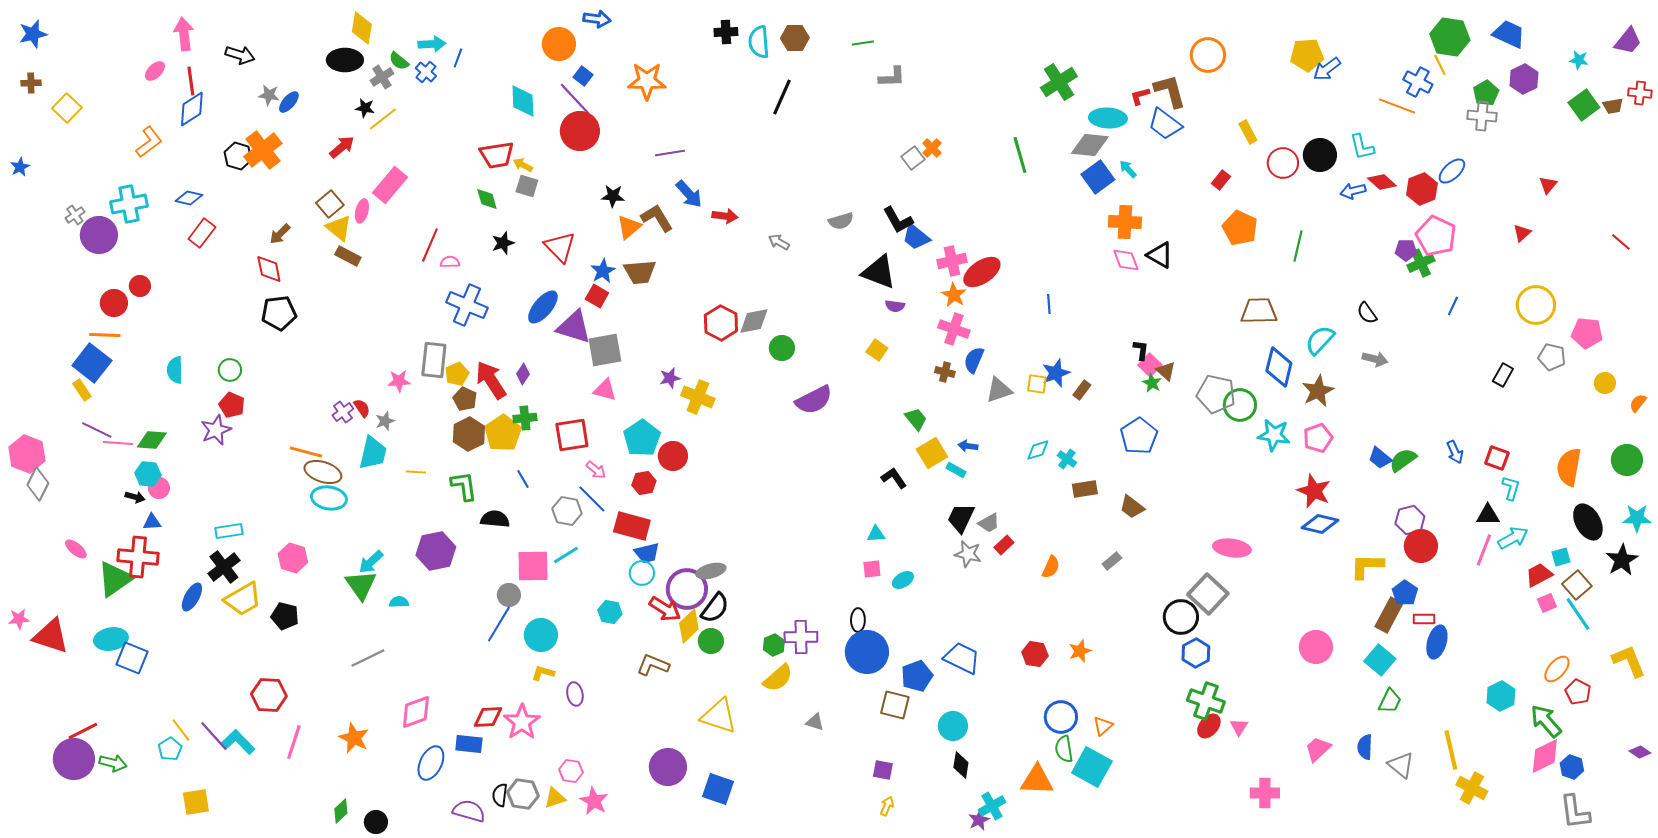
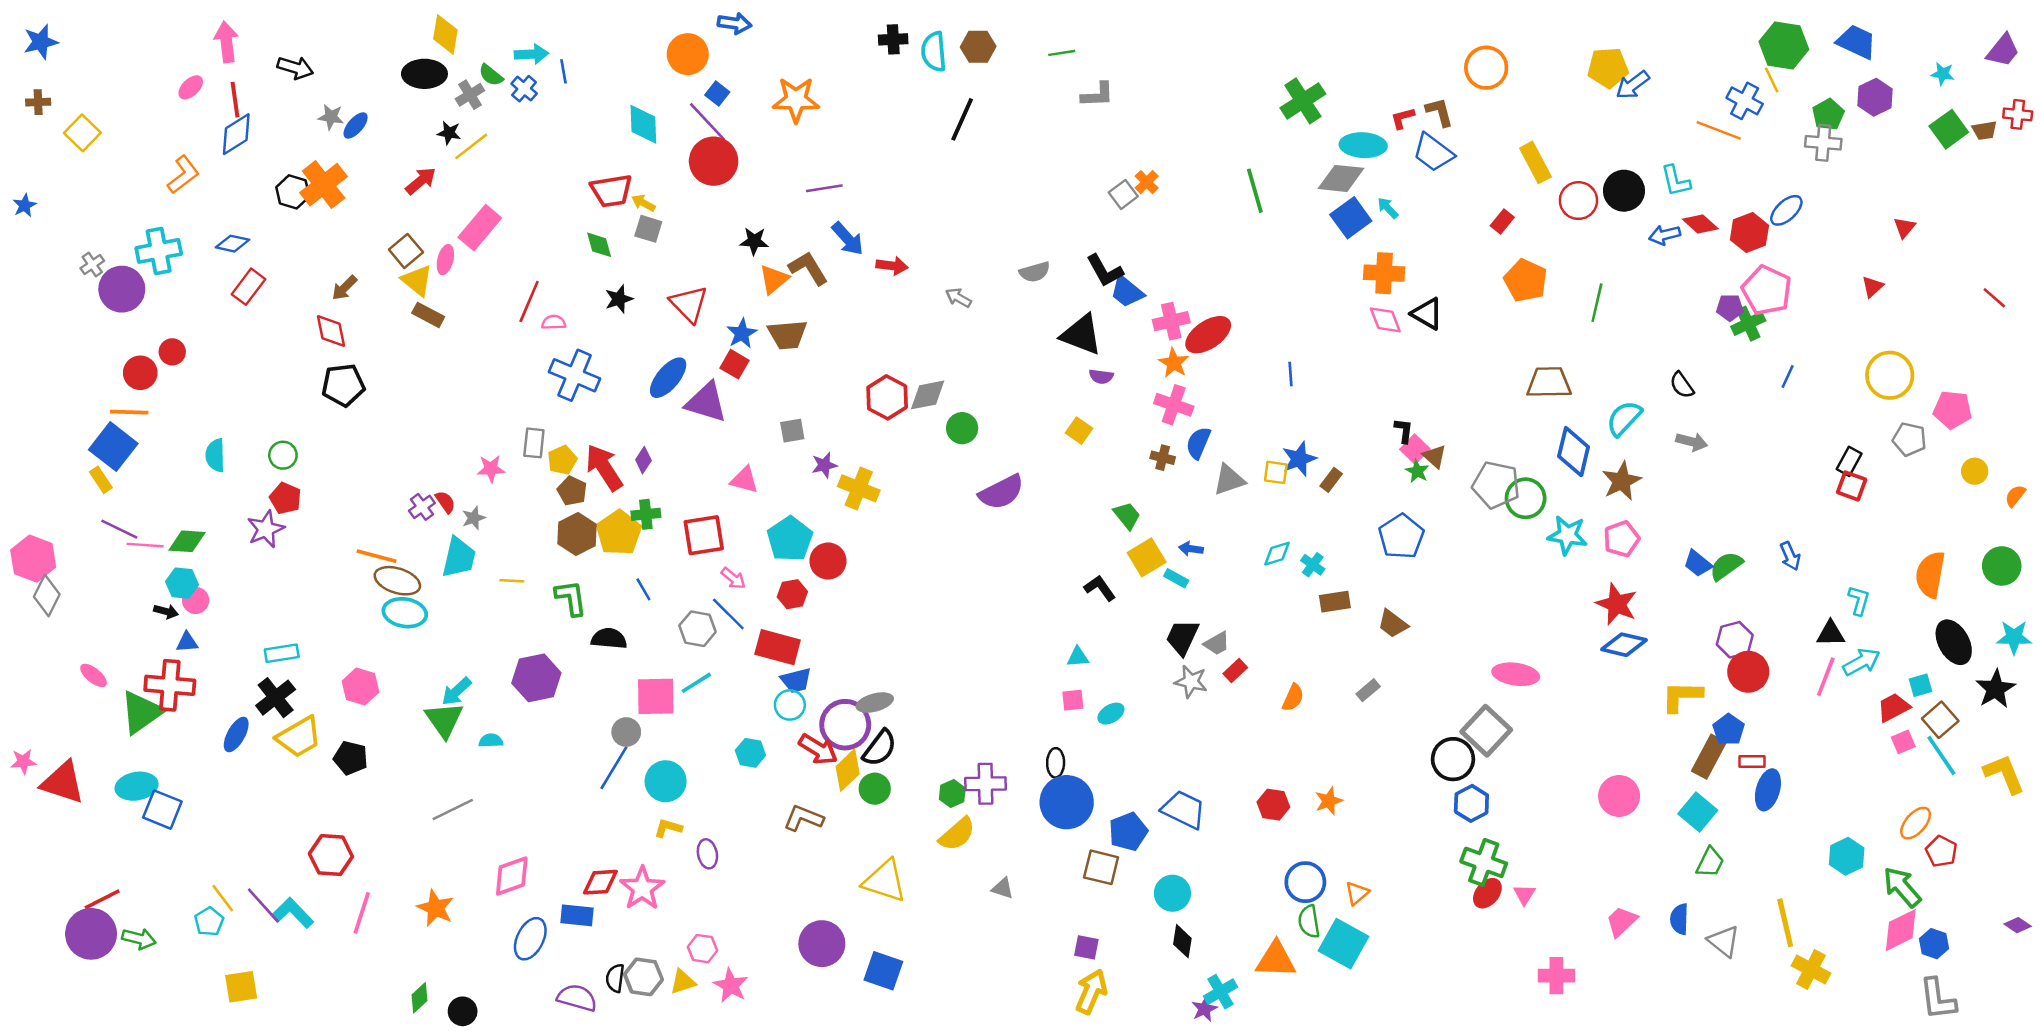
blue line: (458, 58) -> (563, 71), turned -30
brown L-shape: (1170, 91) -> (1439, 112), size x0.7
yellow rectangle: (1248, 132) -> (1535, 162), size x1.4
gray square: (605, 350) -> (792, 431), moved, size x0.6
gray rectangle: (434, 360) -> (534, 443), size x0.7
red square: (1497, 458) -> (1852, 486), moved
yellow L-shape: (1629, 661) -> (2004, 774), moved
yellow arrow: (887, 806) -> (1091, 992), size x1.8

